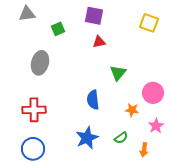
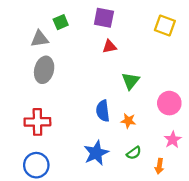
gray triangle: (27, 14) -> (40, 39), moved
green square: (58, 29) -> (61, 22), moved
orange star: (132, 110) -> (128, 121), moved

